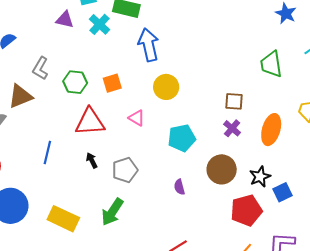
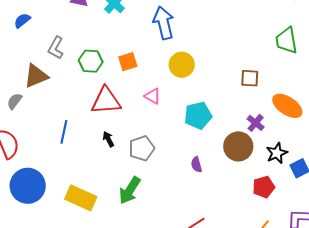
purple cross: (232, 128) -> (256, 123), moved
orange ellipse: (271, 130) -> (287, 106), turned -72
red pentagon: (246, 210) -> (264, 187), size x0.7

